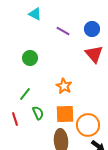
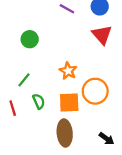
orange circle: (88, 125) -> (95, 91), moved

